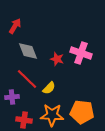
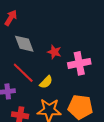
pink cross: (81, 53) -> (79, 63), moved, turned -30

